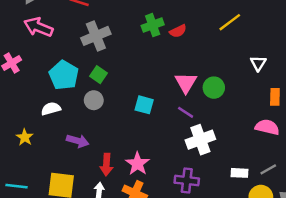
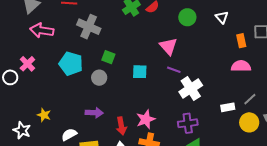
gray cross: (96, 36) -> (89, 27), turned -30
green square: (99, 75) -> (108, 57), moved
green circle: (214, 88) -> (187, 17), moved
white semicircle: (51, 109) -> (69, 135), moved
yellow star: (25, 137) -> (44, 115), moved
pink star: (138, 164) -> (146, 119), turned 30

